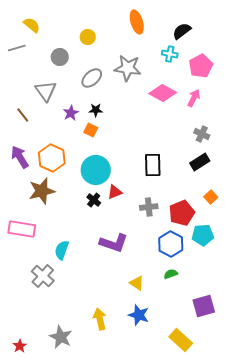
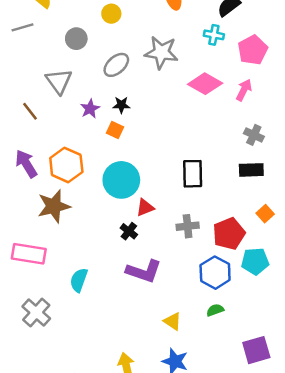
black rectangle: (200, 162) -> (251, 170), turned 30
black cross: (94, 200) -> (129, 231), moved
gray cross: (43, 276) -> (36, 313), moved

